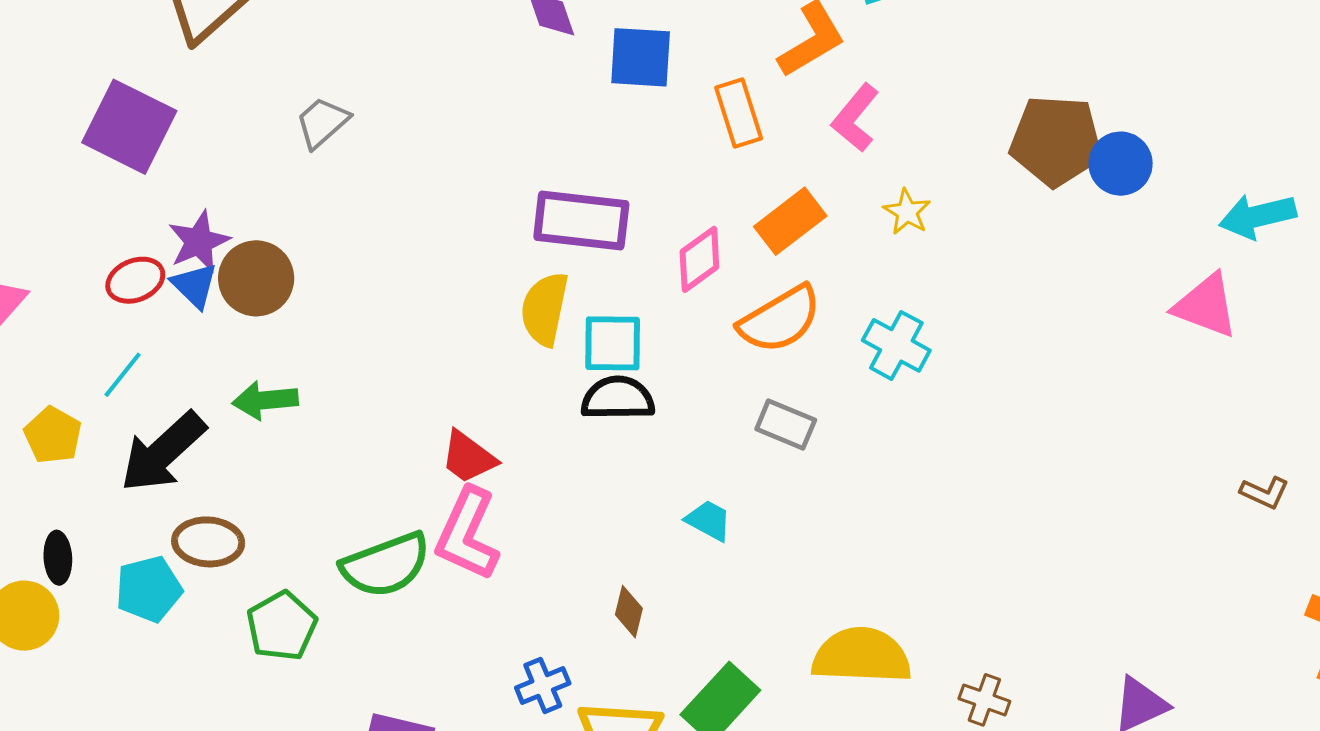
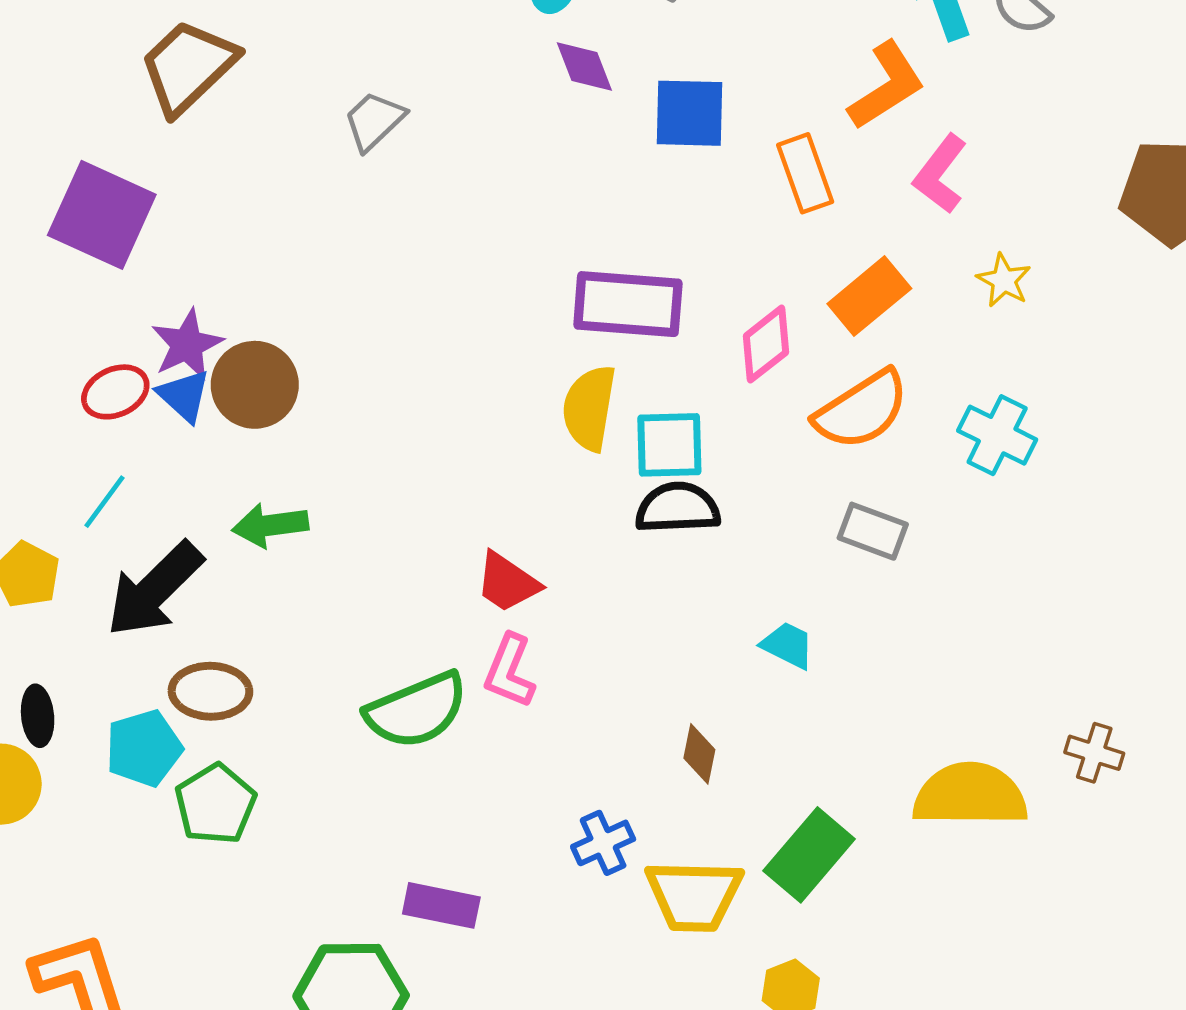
gray trapezoid: (322, 122) -> (374, 121), moved
pink L-shape: (467, 534) -> (510, 671), size x0.7
green pentagon: (282, 626) -> (215, 804), moved
brown cross: (984, 700) -> (1094, 753), moved

